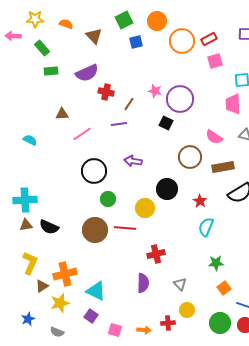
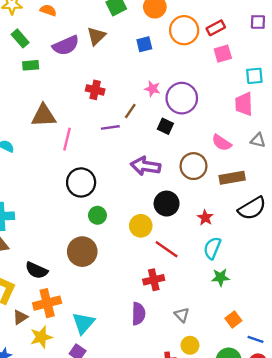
brown triangle: (94, 36) -> (96, 36), moved, turned 30
blue square: (136, 42) -> (144, 44), moved
purple semicircle: (87, 73) -> (66, 45), moved
brown line: (129, 104) -> (130, 111), moved
brown triangle: (62, 114) -> (44, 116), size x1.6
pink line: (82, 134) -> (67, 139), turned -42
purple arrow: (133, 161) -> (145, 166), moved, size x1.4
black semicircle: (49, 227) -> (37, 270), moved
red line: (125, 228) -> (167, 249), moved, turned 30
green star: (216, 263) -> (220, 277), moved
cyan triangle: (96, 291) -> (83, 323), turned 45

